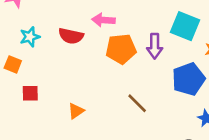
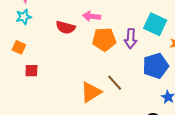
cyan star: (30, 37) -> (24, 17), moved
orange triangle: (76, 111) -> (91, 92), moved, size x1.6

